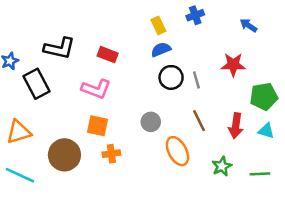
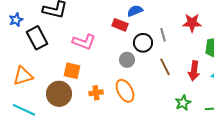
red rectangle: (108, 55) -> (120, 25), moved
black circle: (171, 77) -> (143, 43), moved
gray circle: (151, 122) -> (127, 60), moved
orange square: (97, 126) -> (72, 71), moved
orange ellipse: (177, 151) -> (125, 91), moved

